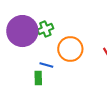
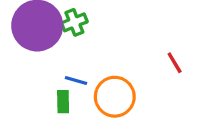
orange circle: (70, 49) -> (115, 97), moved

